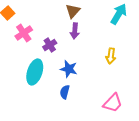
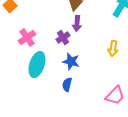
pink cross: (24, 33) -> (27, 38), moved
purple cross: (50, 45) -> (63, 38), moved

